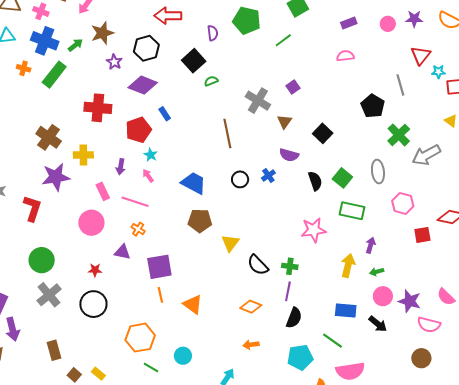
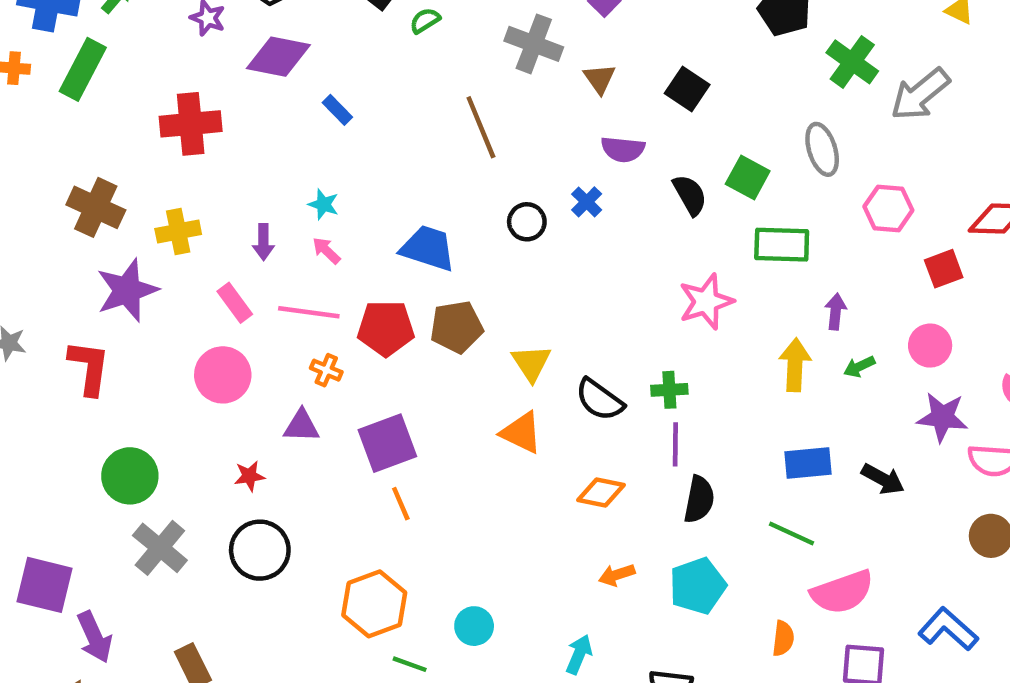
red pentagon: (138, 130) -> (386, 328), moved, turned 30
pink circle: (383, 296) -> (930, 346), moved
orange triangle: (193, 304) -> (521, 433), moved
cyan pentagon: (300, 357) -> (698, 586), moved

